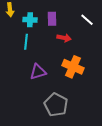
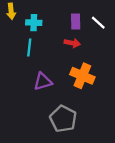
purple rectangle: (52, 19) -> (76, 21), moved

